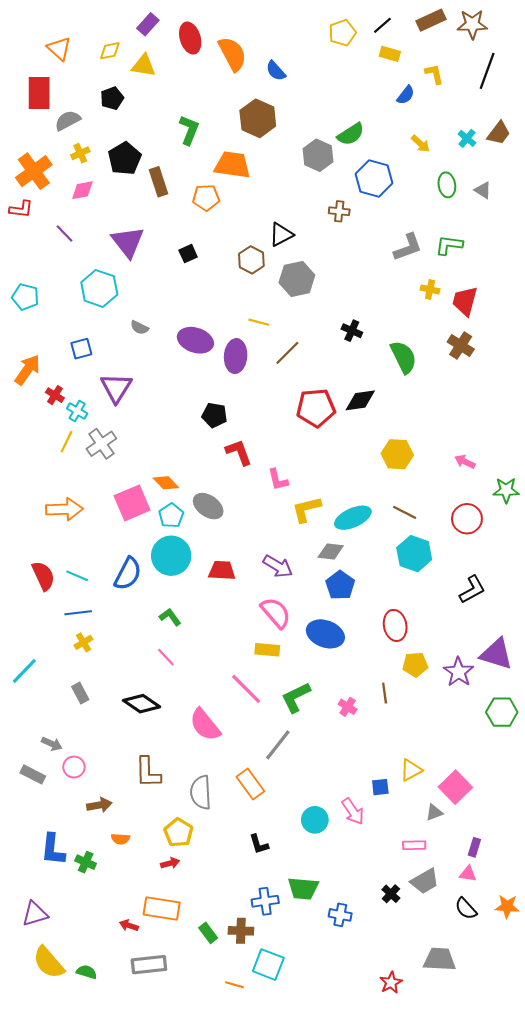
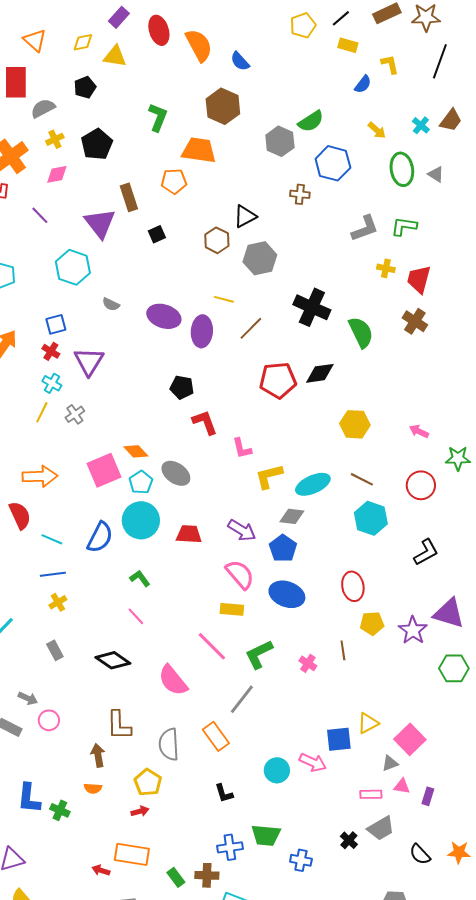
brown rectangle: (158, 182) -> (129, 197), moved
green ellipse: (447, 185) -> (402, 169), size x1.4
black cross: (352, 331) -> (312, 307), size x1.8
red cross: (55, 395) -> (51, 351), moved
gray cross: (101, 444) -> (75, 414), size x0.7
red semicircle: (43, 576) -> (20, 515), moved
blue pentagon: (340, 585) -> (283, 548), moved
blue square: (380, 787) -> (339, 739), size x1.5
brown arrow: (99, 805) -> (98, 755), moved, turned -90
pink arrow: (353, 811) -> (313, 762), turned -32
pink triangle: (468, 874) -> (402, 786), moved

